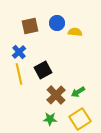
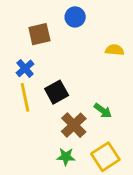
blue circle: (57, 23) -> (75, 17), moved
yellow semicircle: (75, 32) -> (115, 50), moved
green arrow: (78, 92) -> (103, 111), moved, turned -112

